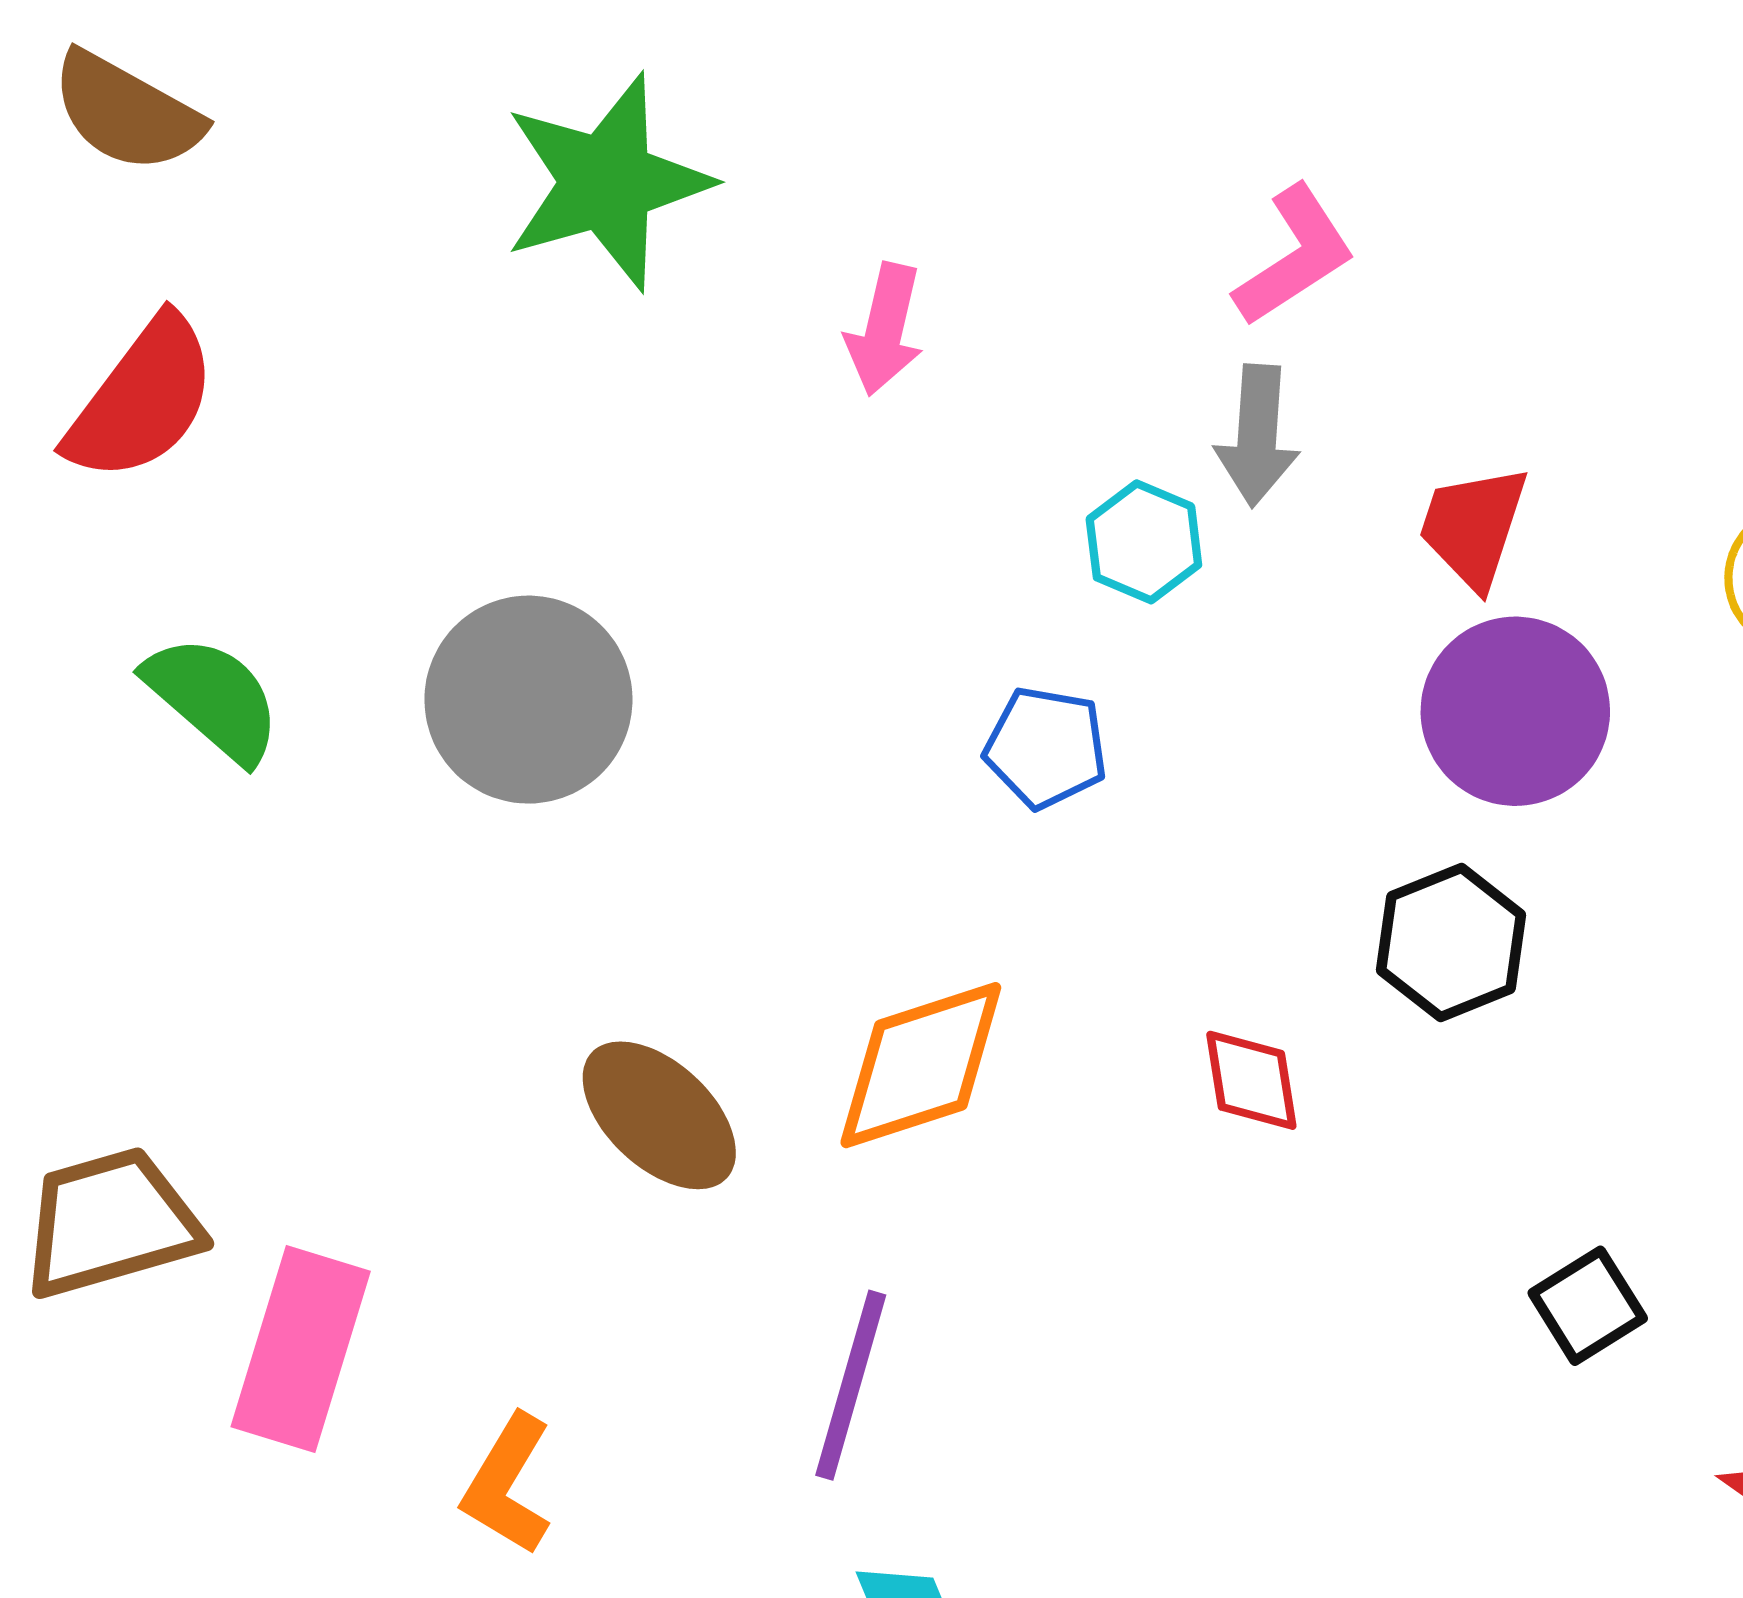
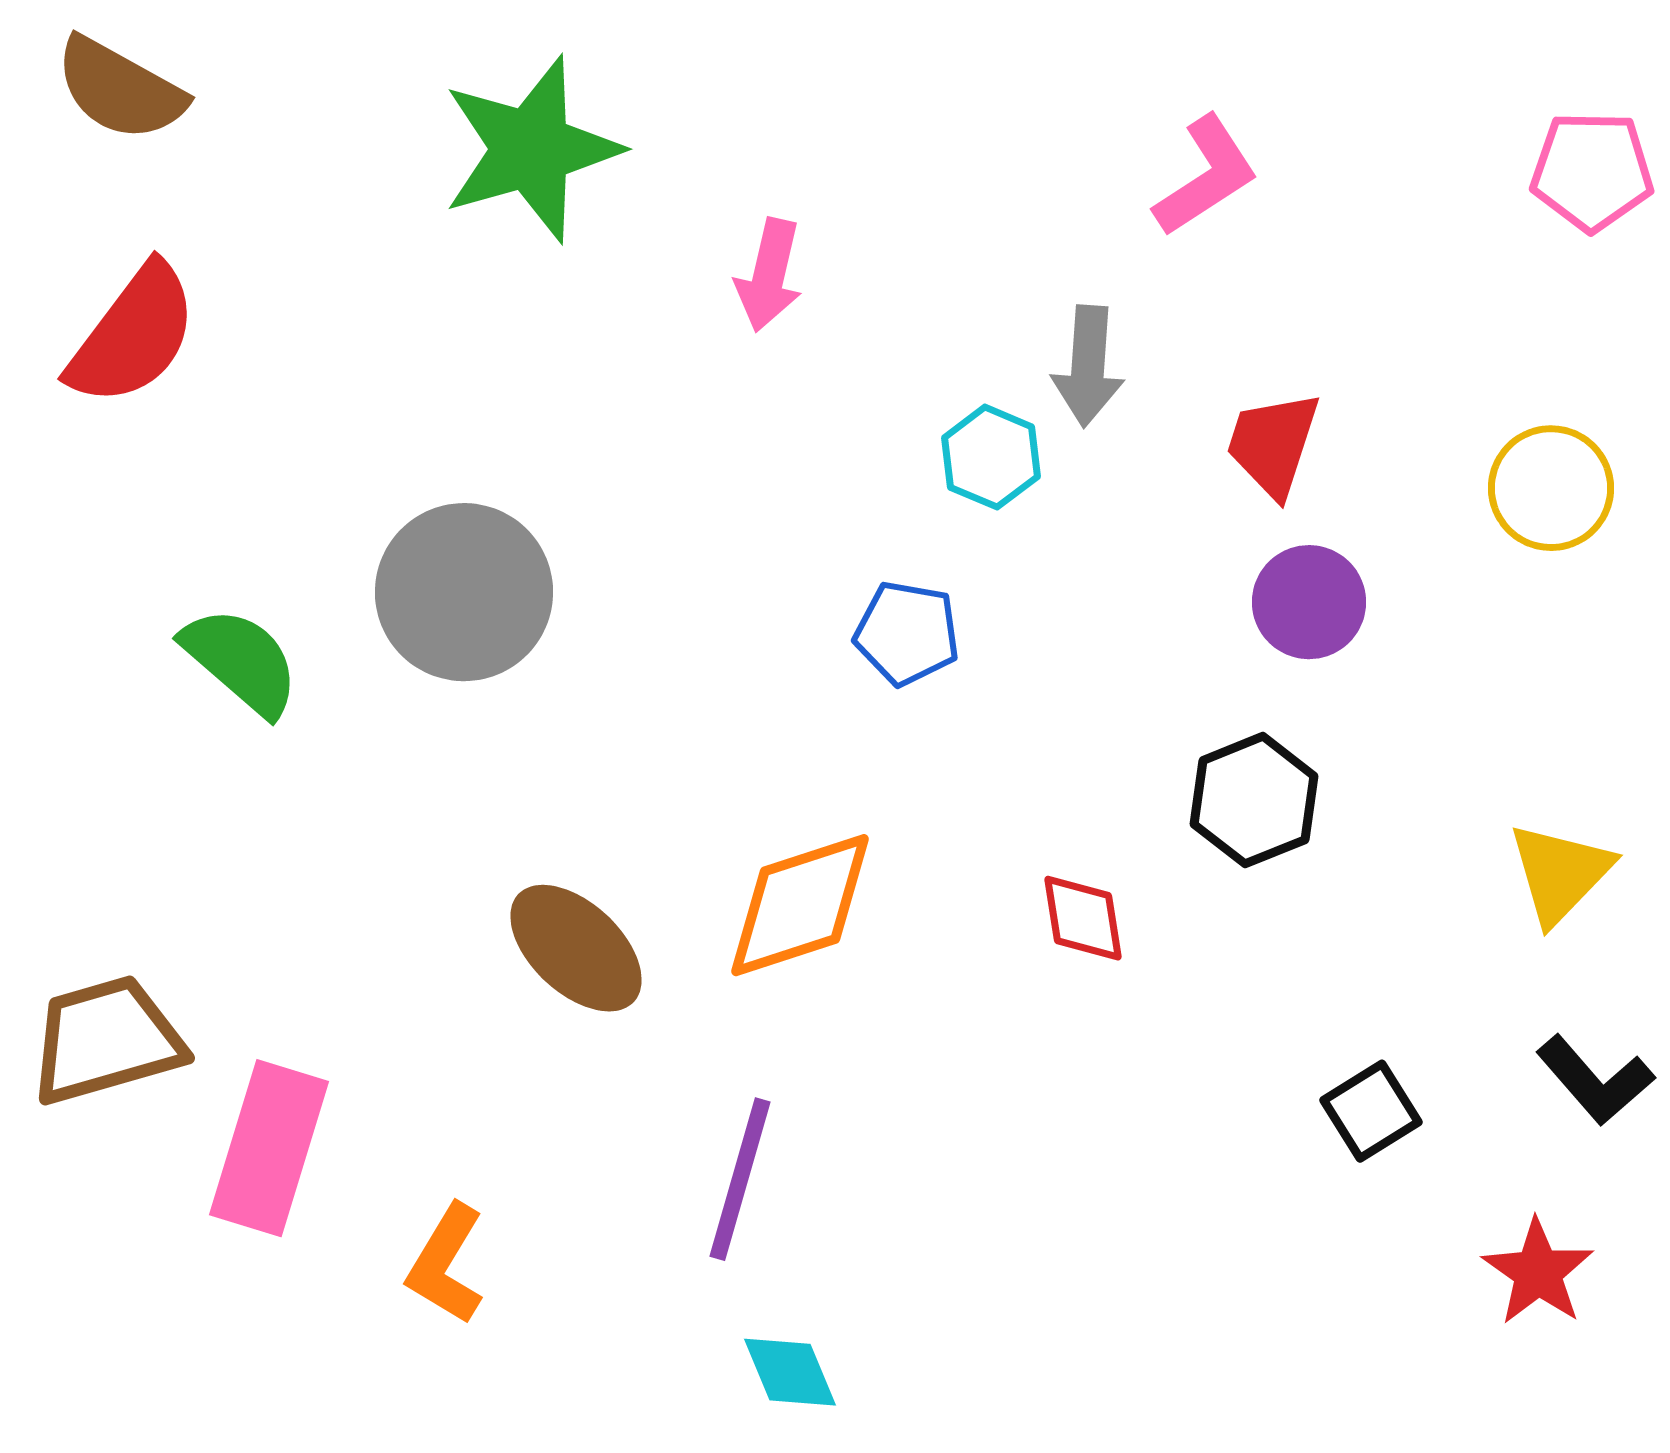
pink L-shape: (1295, 256) -> (1206, 176), moved
green semicircle: (213, 698) -> (241, 661), moved
purple circle: (1515, 711) -> (1309, 602), size x0.7

